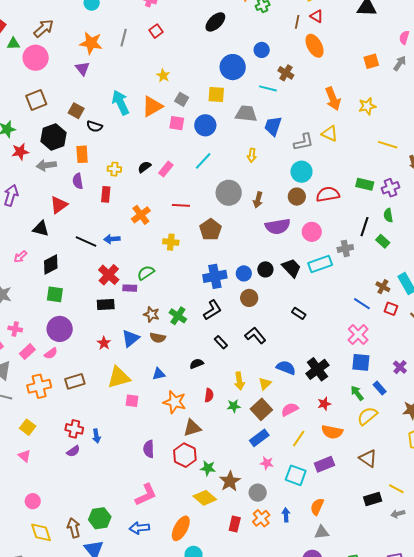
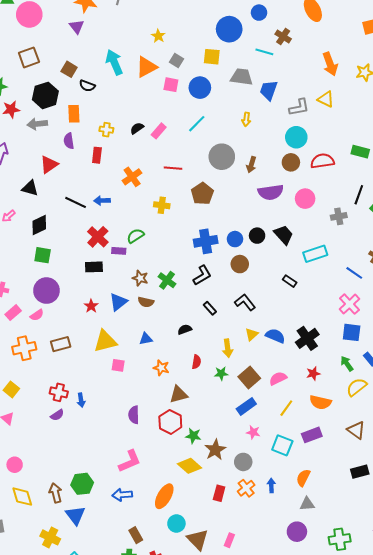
cyan rectangle: (320, 264) -> (315, 254), moved
yellow triangle: (265, 384) -> (252, 334), moved
orange star: (175, 402) -> (161, 368), size x0.7

